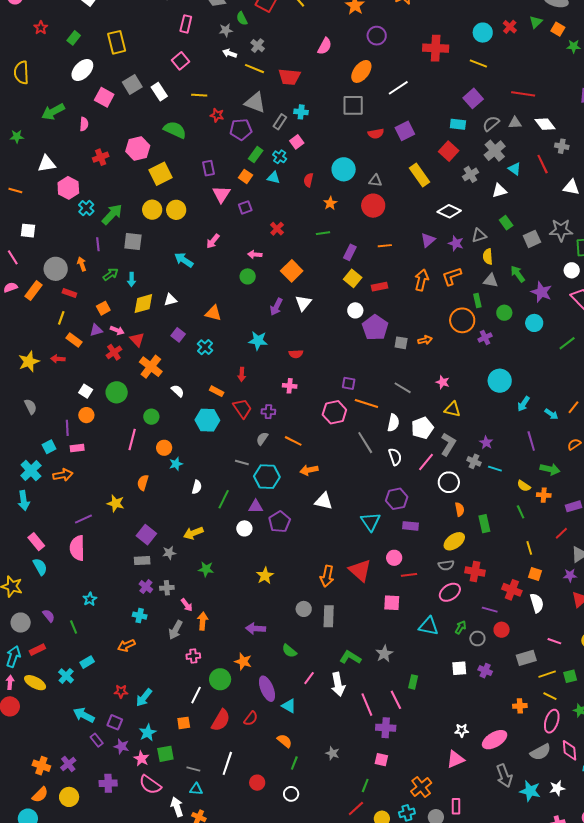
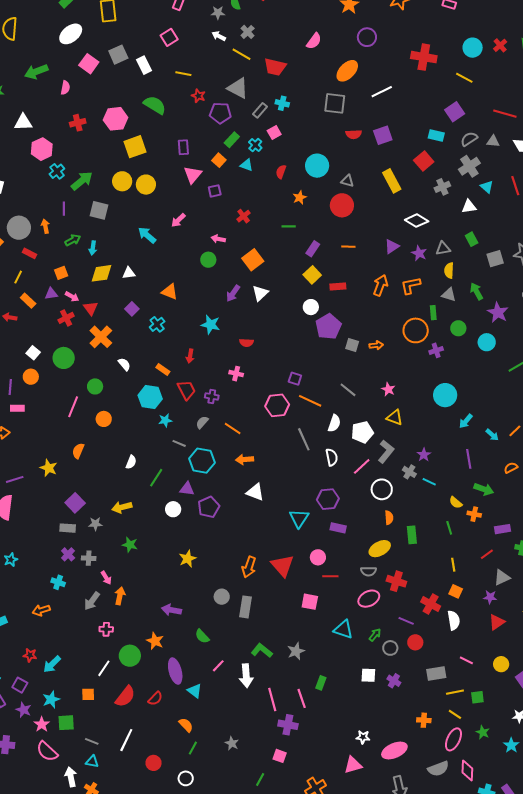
cyan star: (176, 464) -> (165, 420), moved

